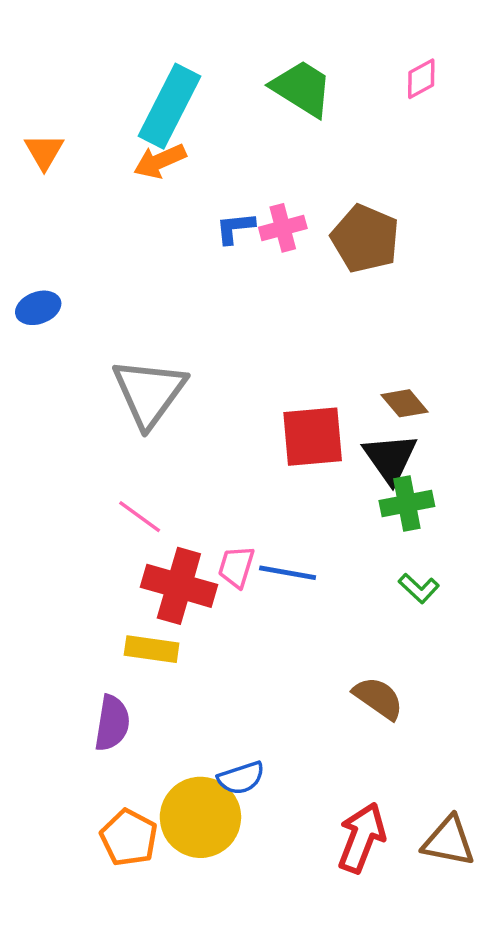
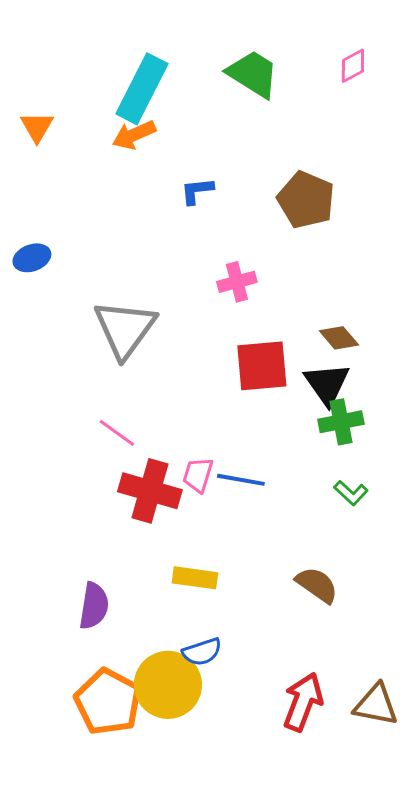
pink cross: (283, 228) -> (237, 282), moved
yellow rectangle: (152, 649) -> (195, 578), moved
orange pentagon: (129, 838) -> (108, 702), size x1.4

